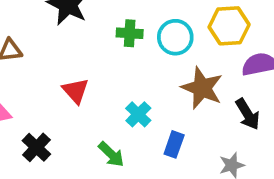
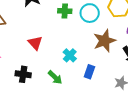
brown star: (202, 88) -> (104, 41), turned 30
black cross: (36, 147) -> (23, 74), moved, turned -35

